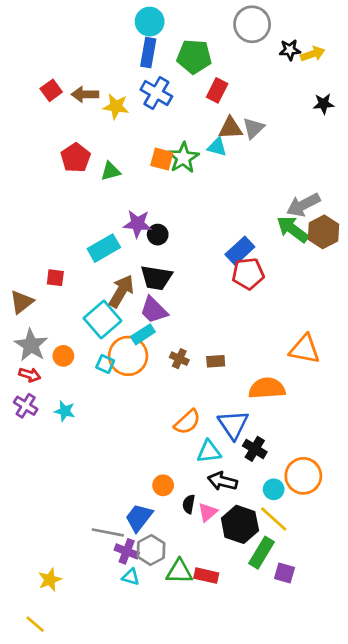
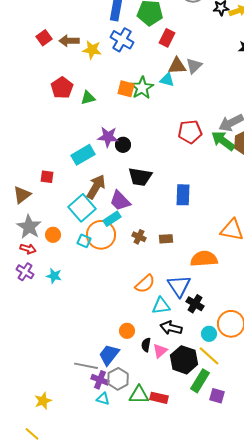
blue rectangle: (240, 251) -> (183, 195), moved, turned -45
red pentagon: (248, 274) -> (190, 132), moved
black trapezoid: (156, 278) -> (140, 177), moved

